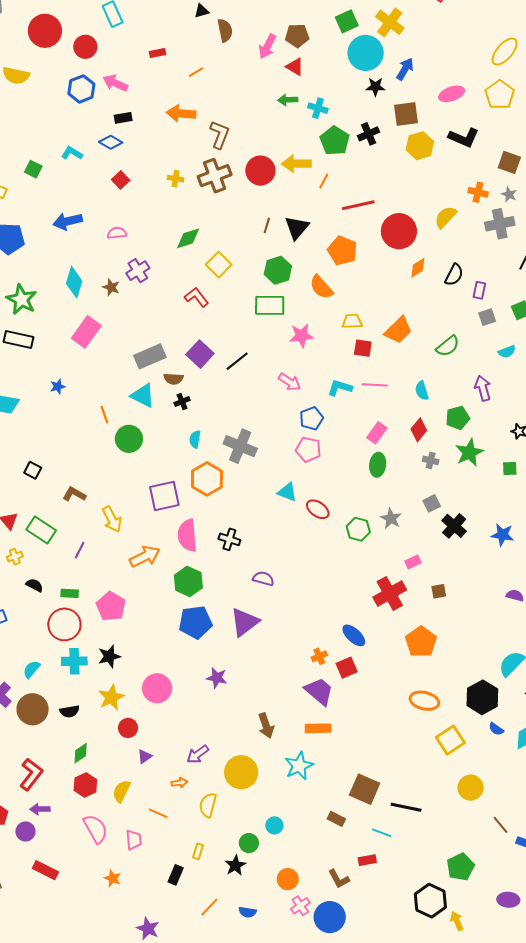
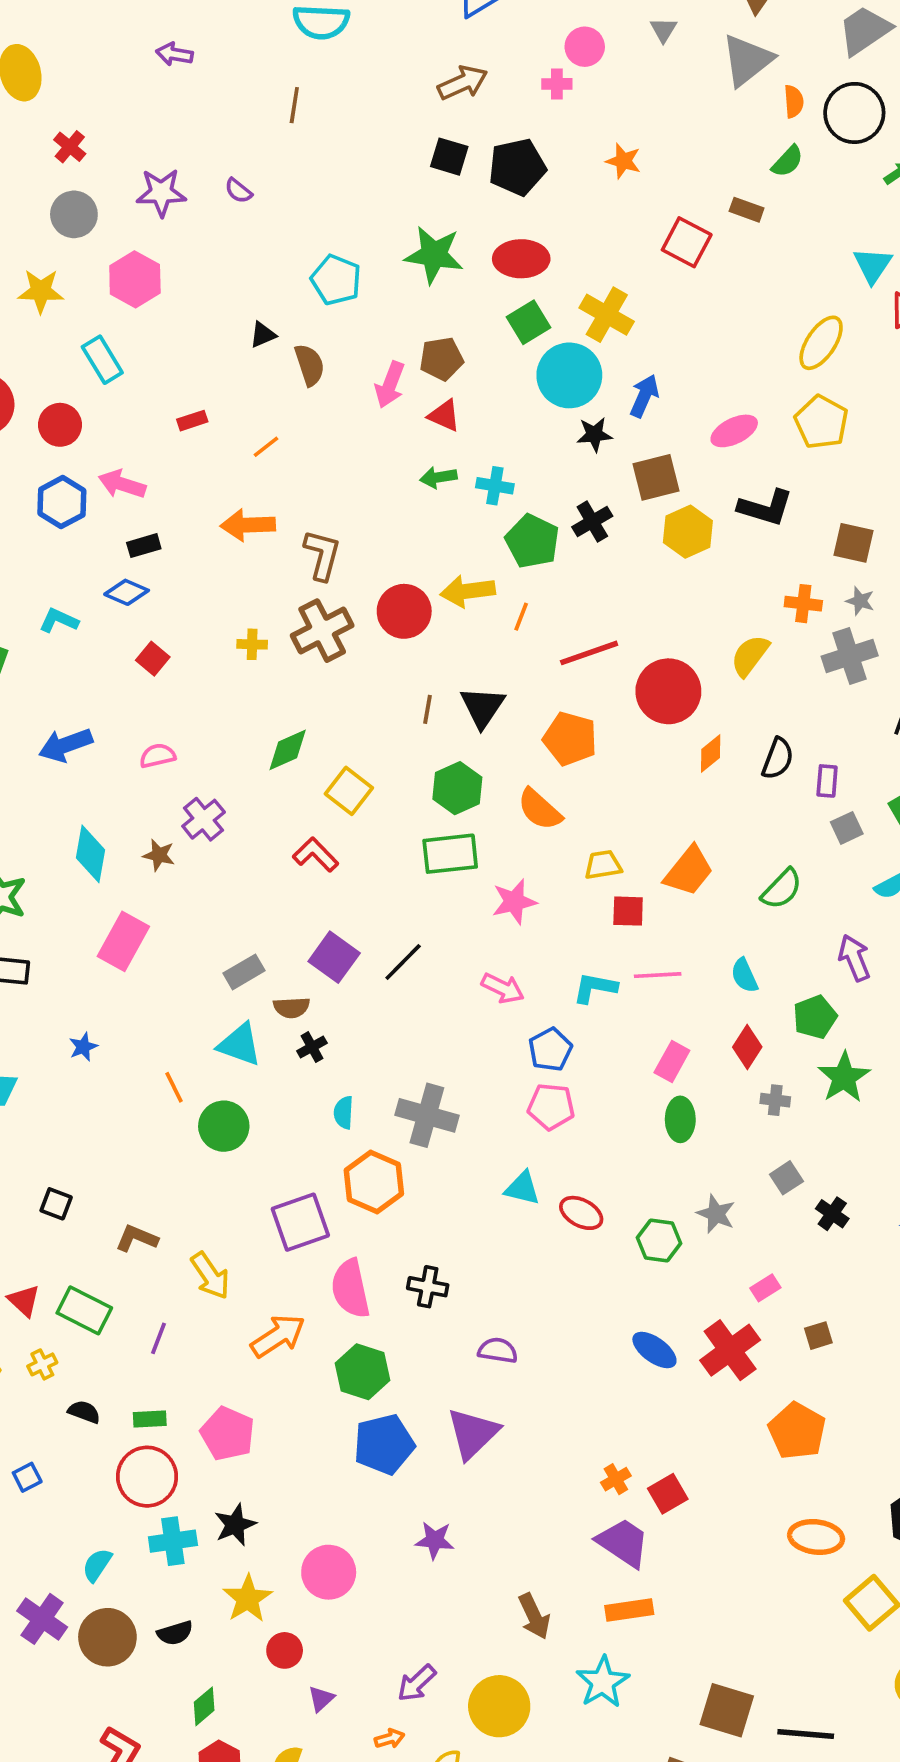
gray rectangle: (150, 356) -> (244, 972), size x0.7
black cross: (454, 526) -> (832, 1214), size x0.7
blue ellipse: (354, 635) -> (654, 1350), moved

